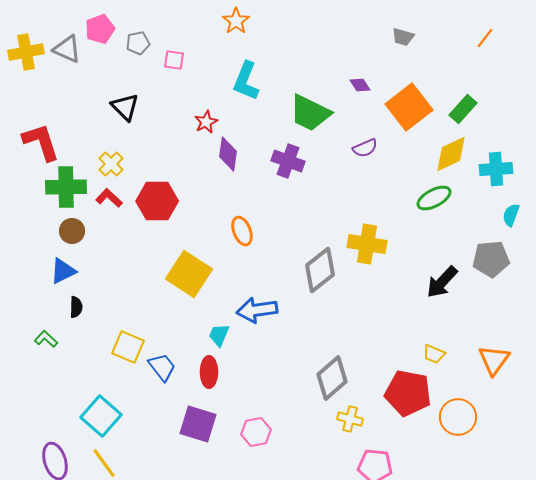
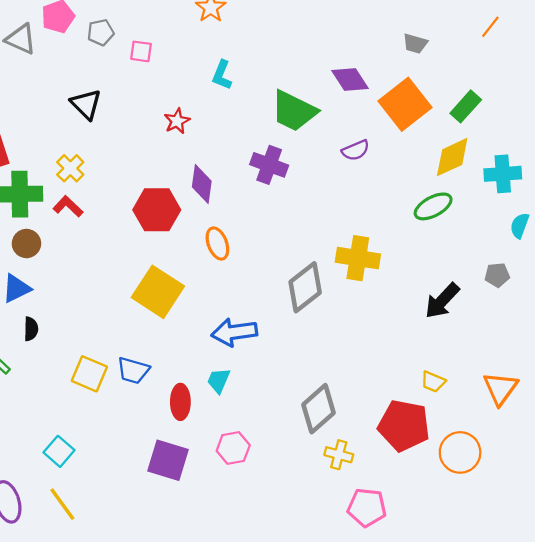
gray trapezoid: (403, 37) -> (415, 44), moved
cyan L-shape: (246, 81) -> (222, 75), size x0.7
purple diamond: (360, 85) -> (350, 80), size x1.6
purple diamond: (228, 154) -> (202, 184), moved
red hexagon: (157, 201) -> (157, 210), moved
gray pentagon: (491, 259) -> (497, 275), size x0.6
cyan trapezoid: (219, 335) -> (219, 381), moved
blue trapezoid: (162, 367) -> (133, 370), moved, turned 144
cyan square: (101, 416) -> (59, 451), size x0.7
pink hexagon: (256, 432) -> (233, 448), moved

